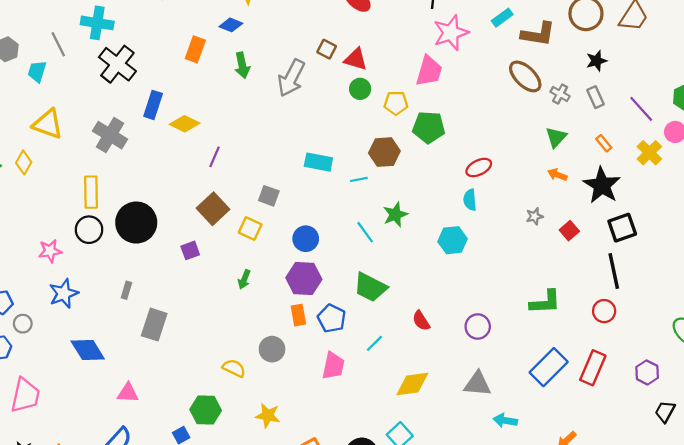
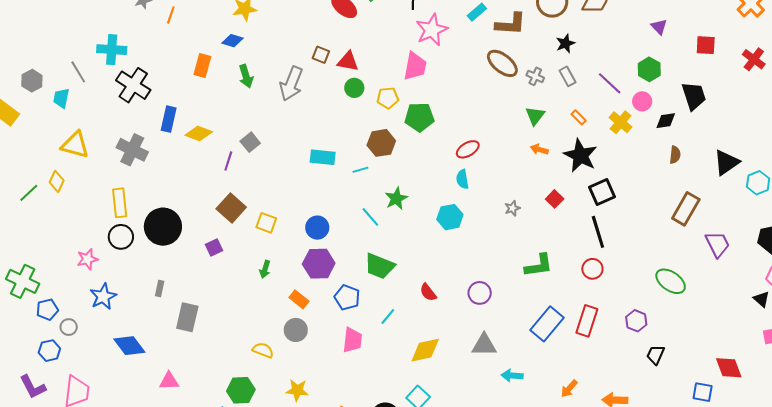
gray square: (269, 196) -> (250, 142), moved, turned 36
gray star: (535, 216) -> (512, 208), moved
orange rectangle: (298, 315) -> (299, 299), moved, turned -36

